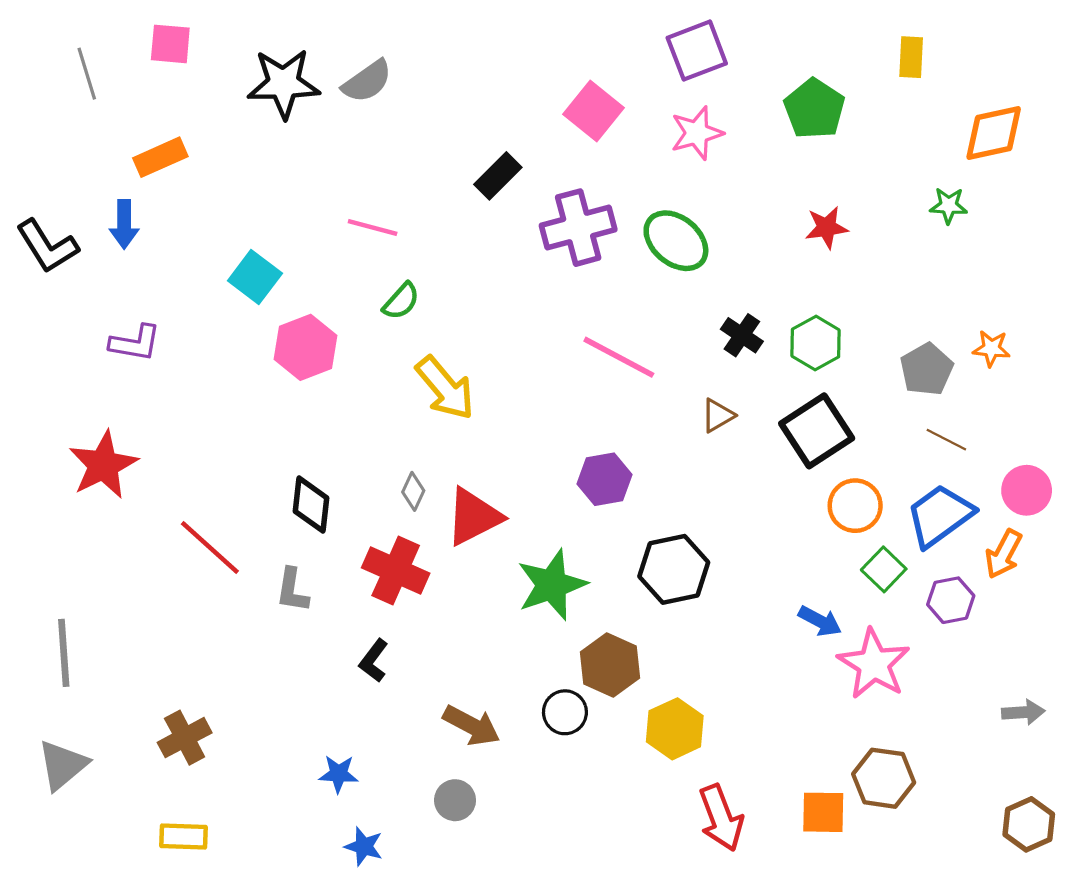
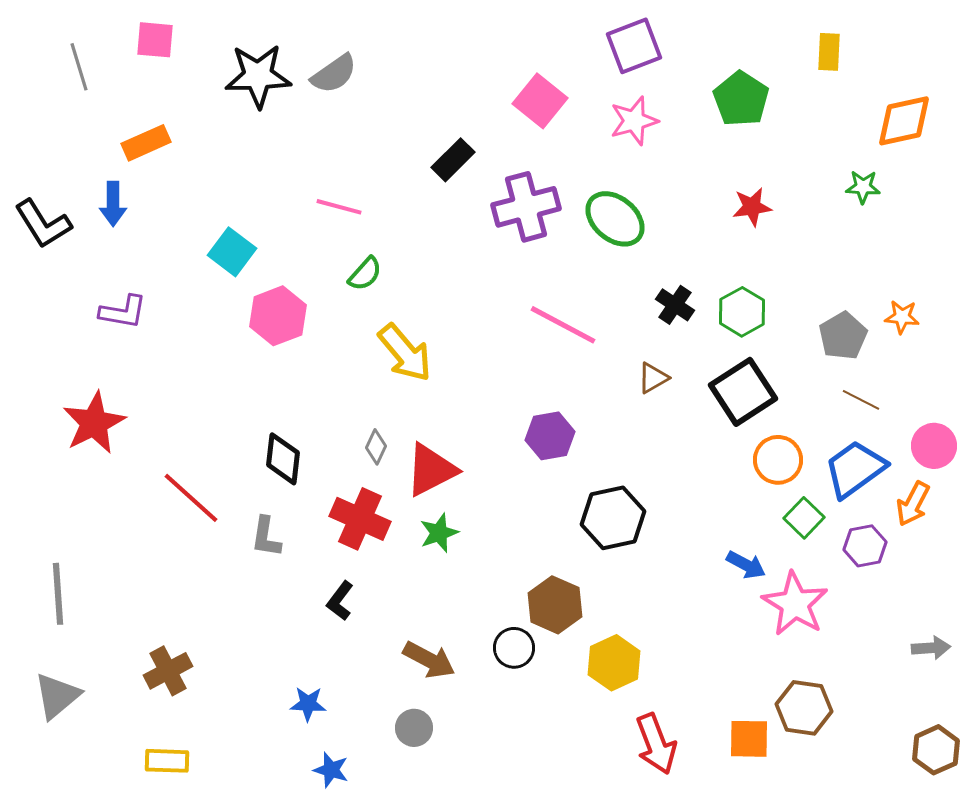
green star: (552, 585) -> (439, 533), moved, size x0.6

